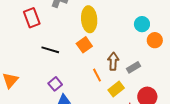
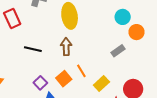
orange square: (84, 45) -> (64, 79), moved
brown arrow: (113, 61) -> (66, 47), moved
gray rectangle: (134, 67) -> (118, 51), moved

